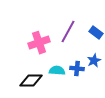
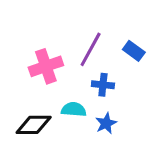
blue star: (94, 61) -> (106, 123), moved
blue cross: (77, 69) -> (103, 85), moved

